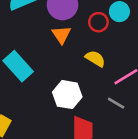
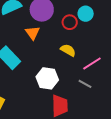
orange triangle: (61, 35) -> (33, 33), moved

